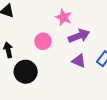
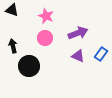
pink star: (64, 17) -> (46, 16), moved

